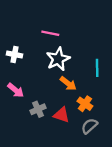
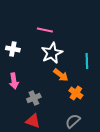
pink arrow: (16, 90) -> (14, 81), turned 42
red triangle: (61, 115) -> (33, 121), moved
gray semicircle: (89, 126) -> (73, 121), moved

